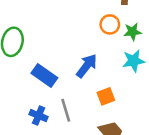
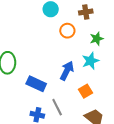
orange circle: (110, 24) -> (67, 31), moved
cyan star: (134, 61) -> (90, 61), moved

